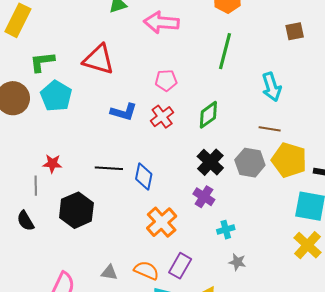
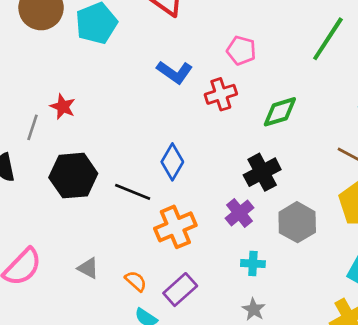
gray hexagon: (250, 163) -> (297, 222), moved
black line: (109, 168) -> (133, 192), moved
orange semicircle: (146, 270) -> (136, 281), size x0.7

